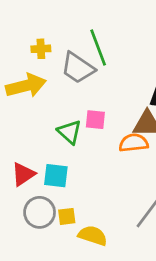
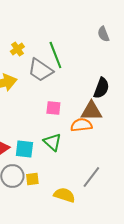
yellow cross: (41, 49) -> (17, 49), moved, turned -32
green triangle: (70, 132) -> (52, 142), moved
yellow semicircle: (93, 236) -> (64, 195), moved

